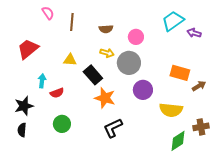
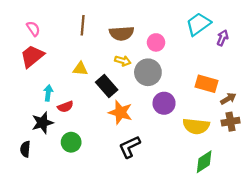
pink semicircle: (48, 13) -> (33, 29), moved
brown semicircle: (106, 29) -> (122, 33), size x1.5
purple arrow: (194, 33) -> (223, 38), turned 96
black star: (24, 106) -> (42, 123), moved
brown cross: (201, 127) -> (231, 122), moved

